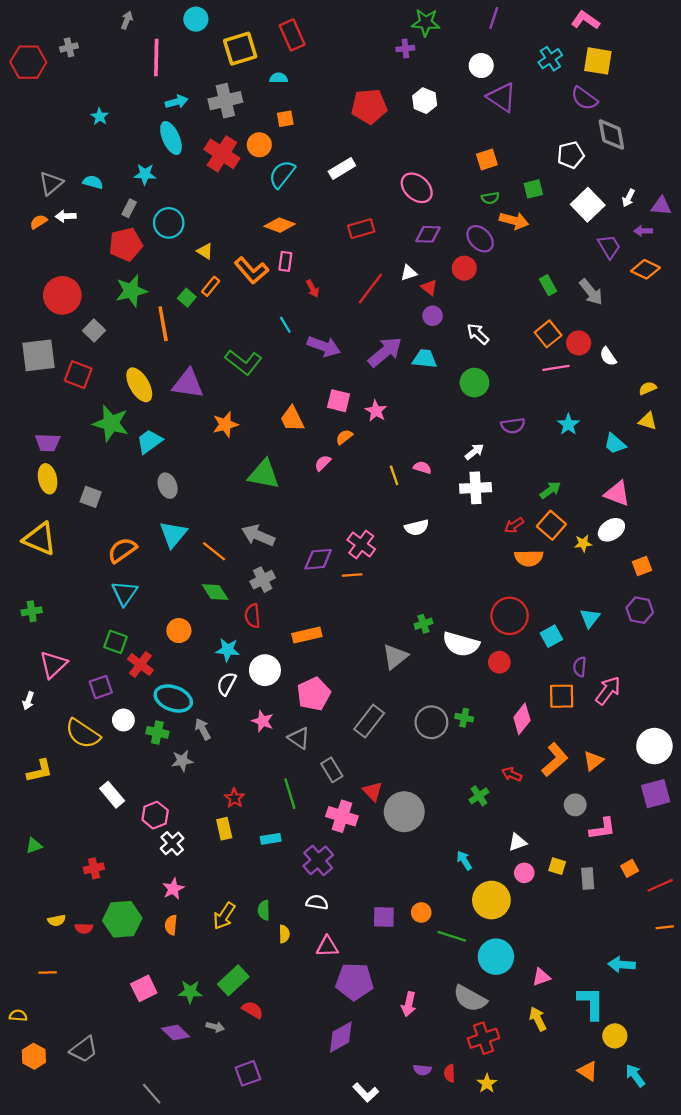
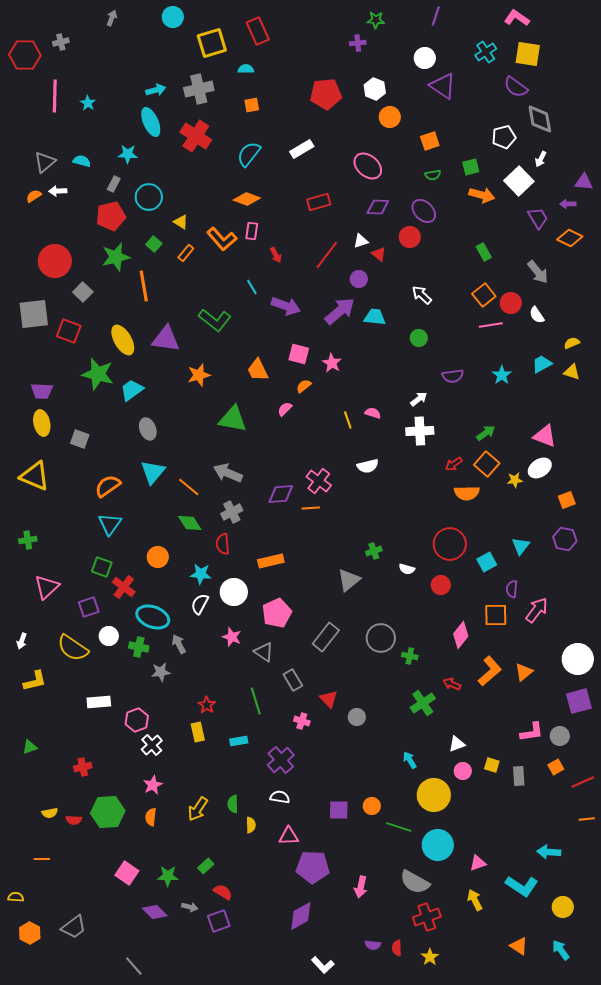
green star: (426, 22) -> (376, 20), size x0.7
pink line: (156, 58) -> (55, 96), moved
orange circle: (259, 145) -> (390, 117), moved
white arrow: (628, 198) -> (541, 159), moved
orange arrow: (514, 221) -> (482, 195), moved
gray arrow: (591, 292) -> (538, 272), moved
green square: (187, 298) -> (154, 244), moved
purple circle: (433, 316) -> (359, 279), moved
green circle: (474, 383) -> (419, 338), size x0.7
cyan trapezoid: (615, 444) -> (542, 364), moved, turned 110
white semicircle: (461, 644) -> (407, 569), size x0.5
white arrow: (28, 701) -> (22, 641), moved
green cross: (464, 718) -> (410, 656), moved
white rectangle: (112, 795) -> (99, 702), turned -55
green cross: (479, 796) -> (423, 703), size x1.4
gray circle: (575, 805) -> (560, 736), moved
gray circle: (404, 812) -> (357, 717), size x0.5
pink cross: (342, 816) -> (302, 721), size x0.6
green rectangle: (233, 980) -> (206, 866), size x0.6
pink square: (144, 988) -> (127, 873), turned -30
cyan L-shape: (591, 1003) -> (522, 886), turned 124
yellow circle: (615, 1036) -> (563, 907), moved
purple square: (248, 1073) -> (219, 921), moved

